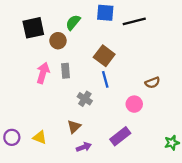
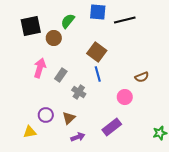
gray rectangle: (66, 71) -> (61, 75), moved, turned 40
purple circle: (12, 137) -> (46, 115), moved
yellow triangle: (40, 137) -> (30, 132), moved, turned -32

